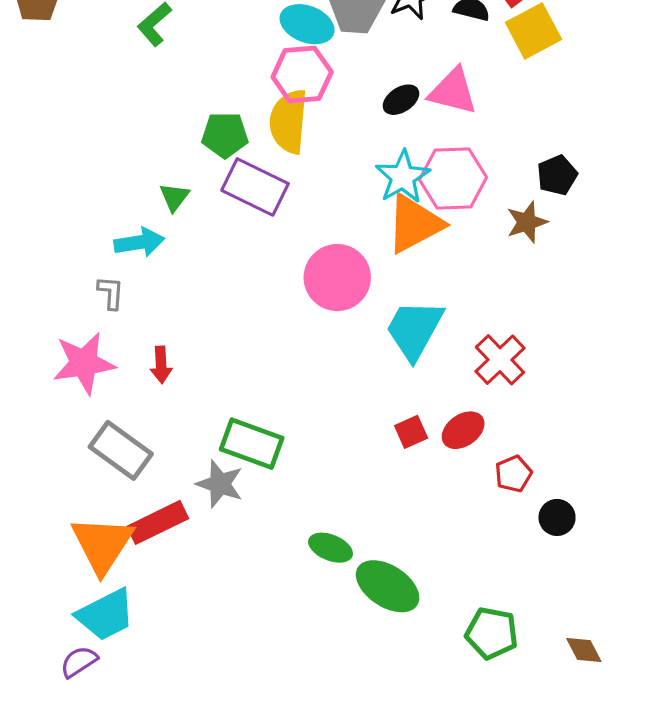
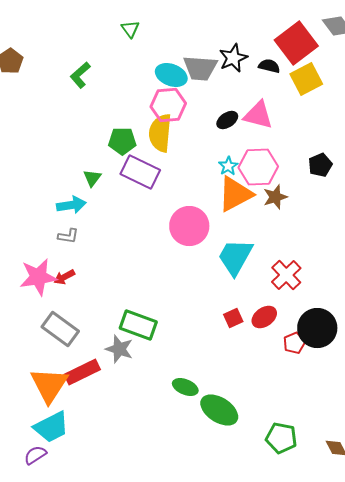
cyan star: (403, 177) -> (228, 166), size x0.6
brown star: (527, 222) -> (275, 197), moved
gray L-shape: (111, 293) -> (68, 236), moved, turned 95
red arrow: (161, 365) -> (64, 277), moved, turned 65
black circle: (557, 517) -> (317, 328), moved, size x1.8

